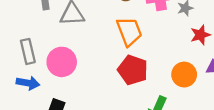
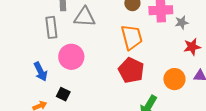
gray rectangle: (28, 51) -> (51, 27), moved
blue arrow: (28, 83) -> (41, 72), turned 48

